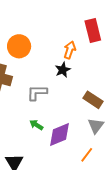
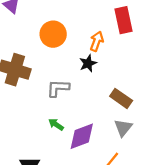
orange circle: (19, 46) -> (53, 34), moved

